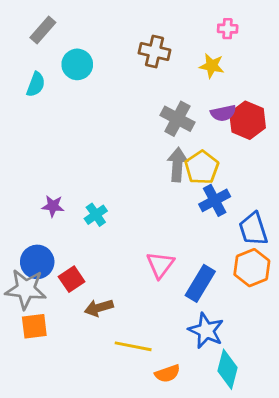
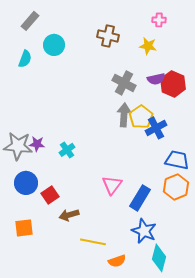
blue cross: (215, 200) -> (156, 128), moved
blue trapezoid: (253, 229) -> (177, 160), turned 120
gray star: (26, 289) -> (18, 146), moved

